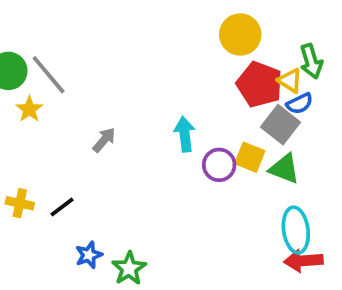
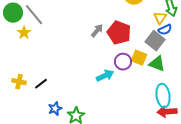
yellow triangle: (290, 81) -> (160, 18), turned 32
red pentagon: (259, 84) -> (119, 33), moved
cyan arrow: (185, 134) -> (105, 76), moved, turned 72
gray arrow: (104, 140) -> (97, 31), moved

